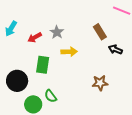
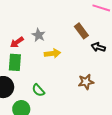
green rectangle: (43, 65) -> (15, 62), moved
green semicircle: (51, 96) -> (38, 90), moved

